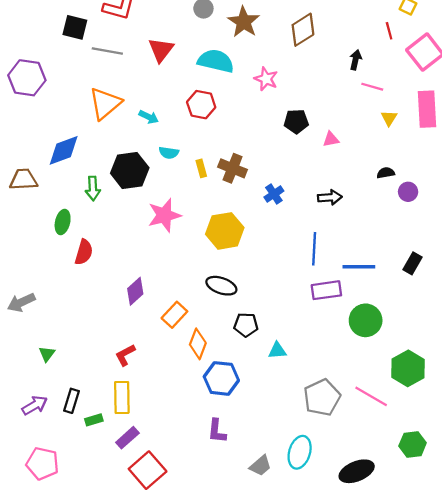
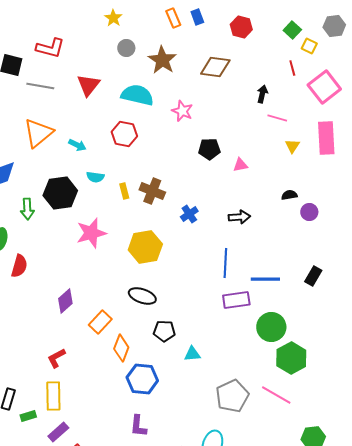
brown diamond: (303, 30) -> (215, 67), turned 40
green hexagon: (408, 368) -> (291, 358), moved

